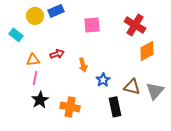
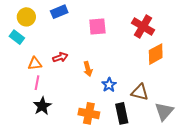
yellow circle: (35, 16) -> (26, 17), moved
gray triangle: (155, 91) -> (164, 111), moved
orange cross: (70, 107) -> (89, 113), moved

